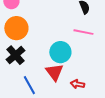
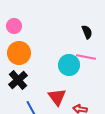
cyan circle: (60, 52) -> (69, 65), moved

